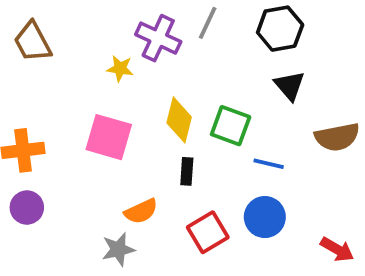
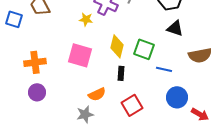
black triangle: (290, 86) -> (175, 28), turned -30
blue circle: (265, 217) -> (177, 97), moved

